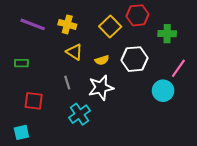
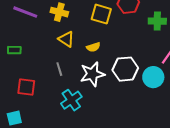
yellow square: (110, 26) -> (101, 14), turned -30
white hexagon: (135, 59) -> (125, 69), moved

